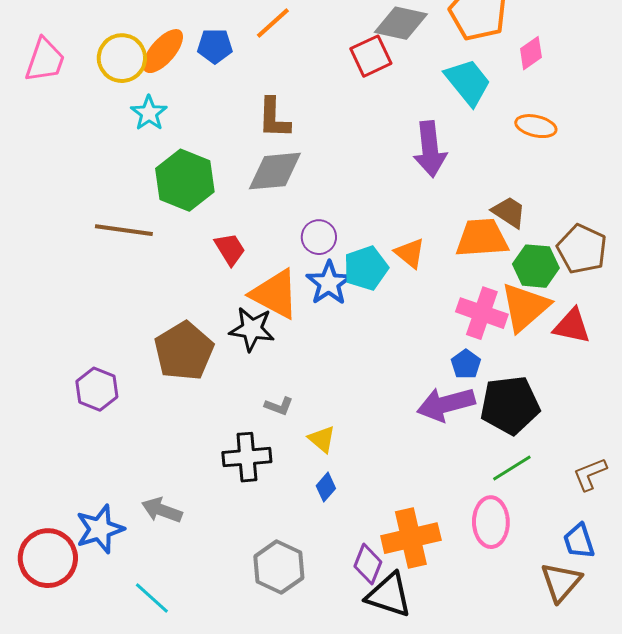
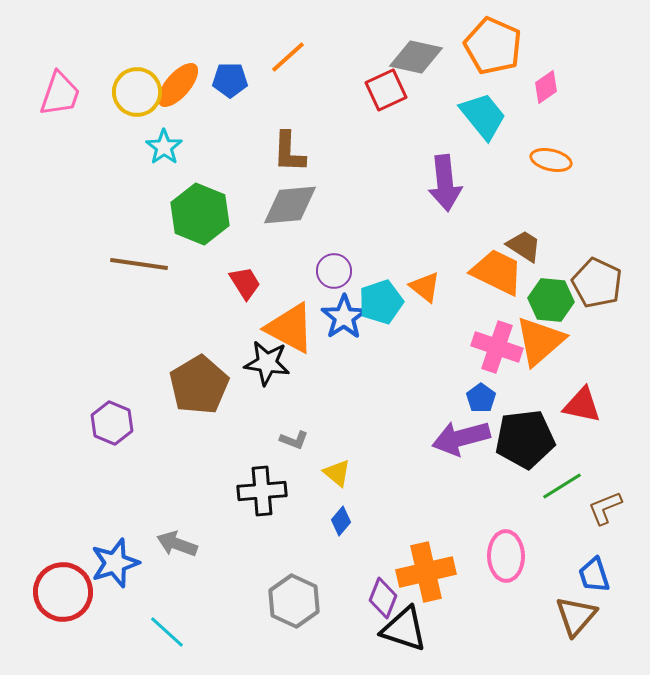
orange trapezoid: (482, 238) -> (497, 272), turned 30
red triangle: (572, 326) -> (582, 405), moved
green line: (512, 468) -> (562, 486), moved

